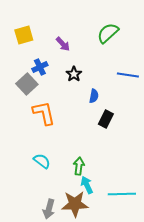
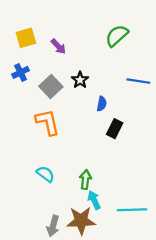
purple arrow: (63, 44) -> (58, 46), moved
blue cross: (40, 67) -> (21, 72), moved
gray square: (27, 84) -> (51, 86), moved

